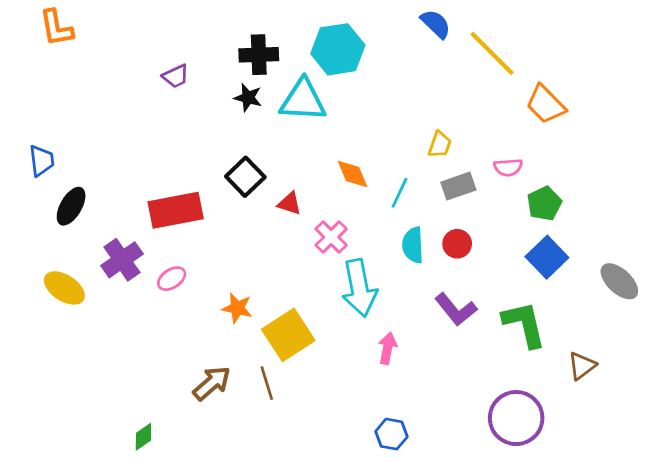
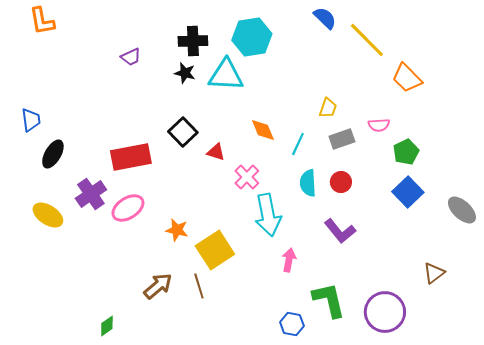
pink ellipse: (172, 279) -> (128, 208), size x1.5
green L-shape: (524, 324) -> (329, 300), moved

